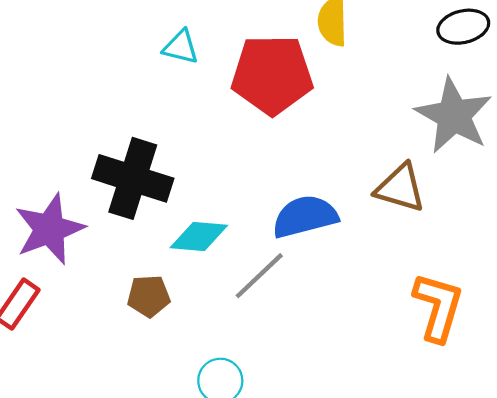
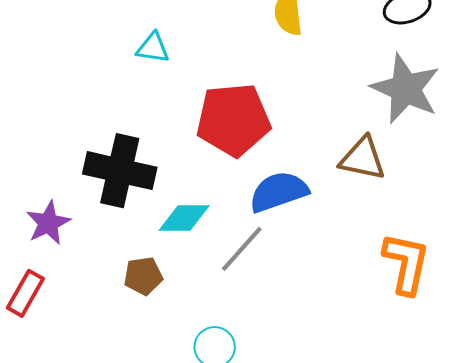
red pentagon: (272, 75) -> (233, 120), moved
purple star: (49, 229) -> (48, 223), size x0.7

